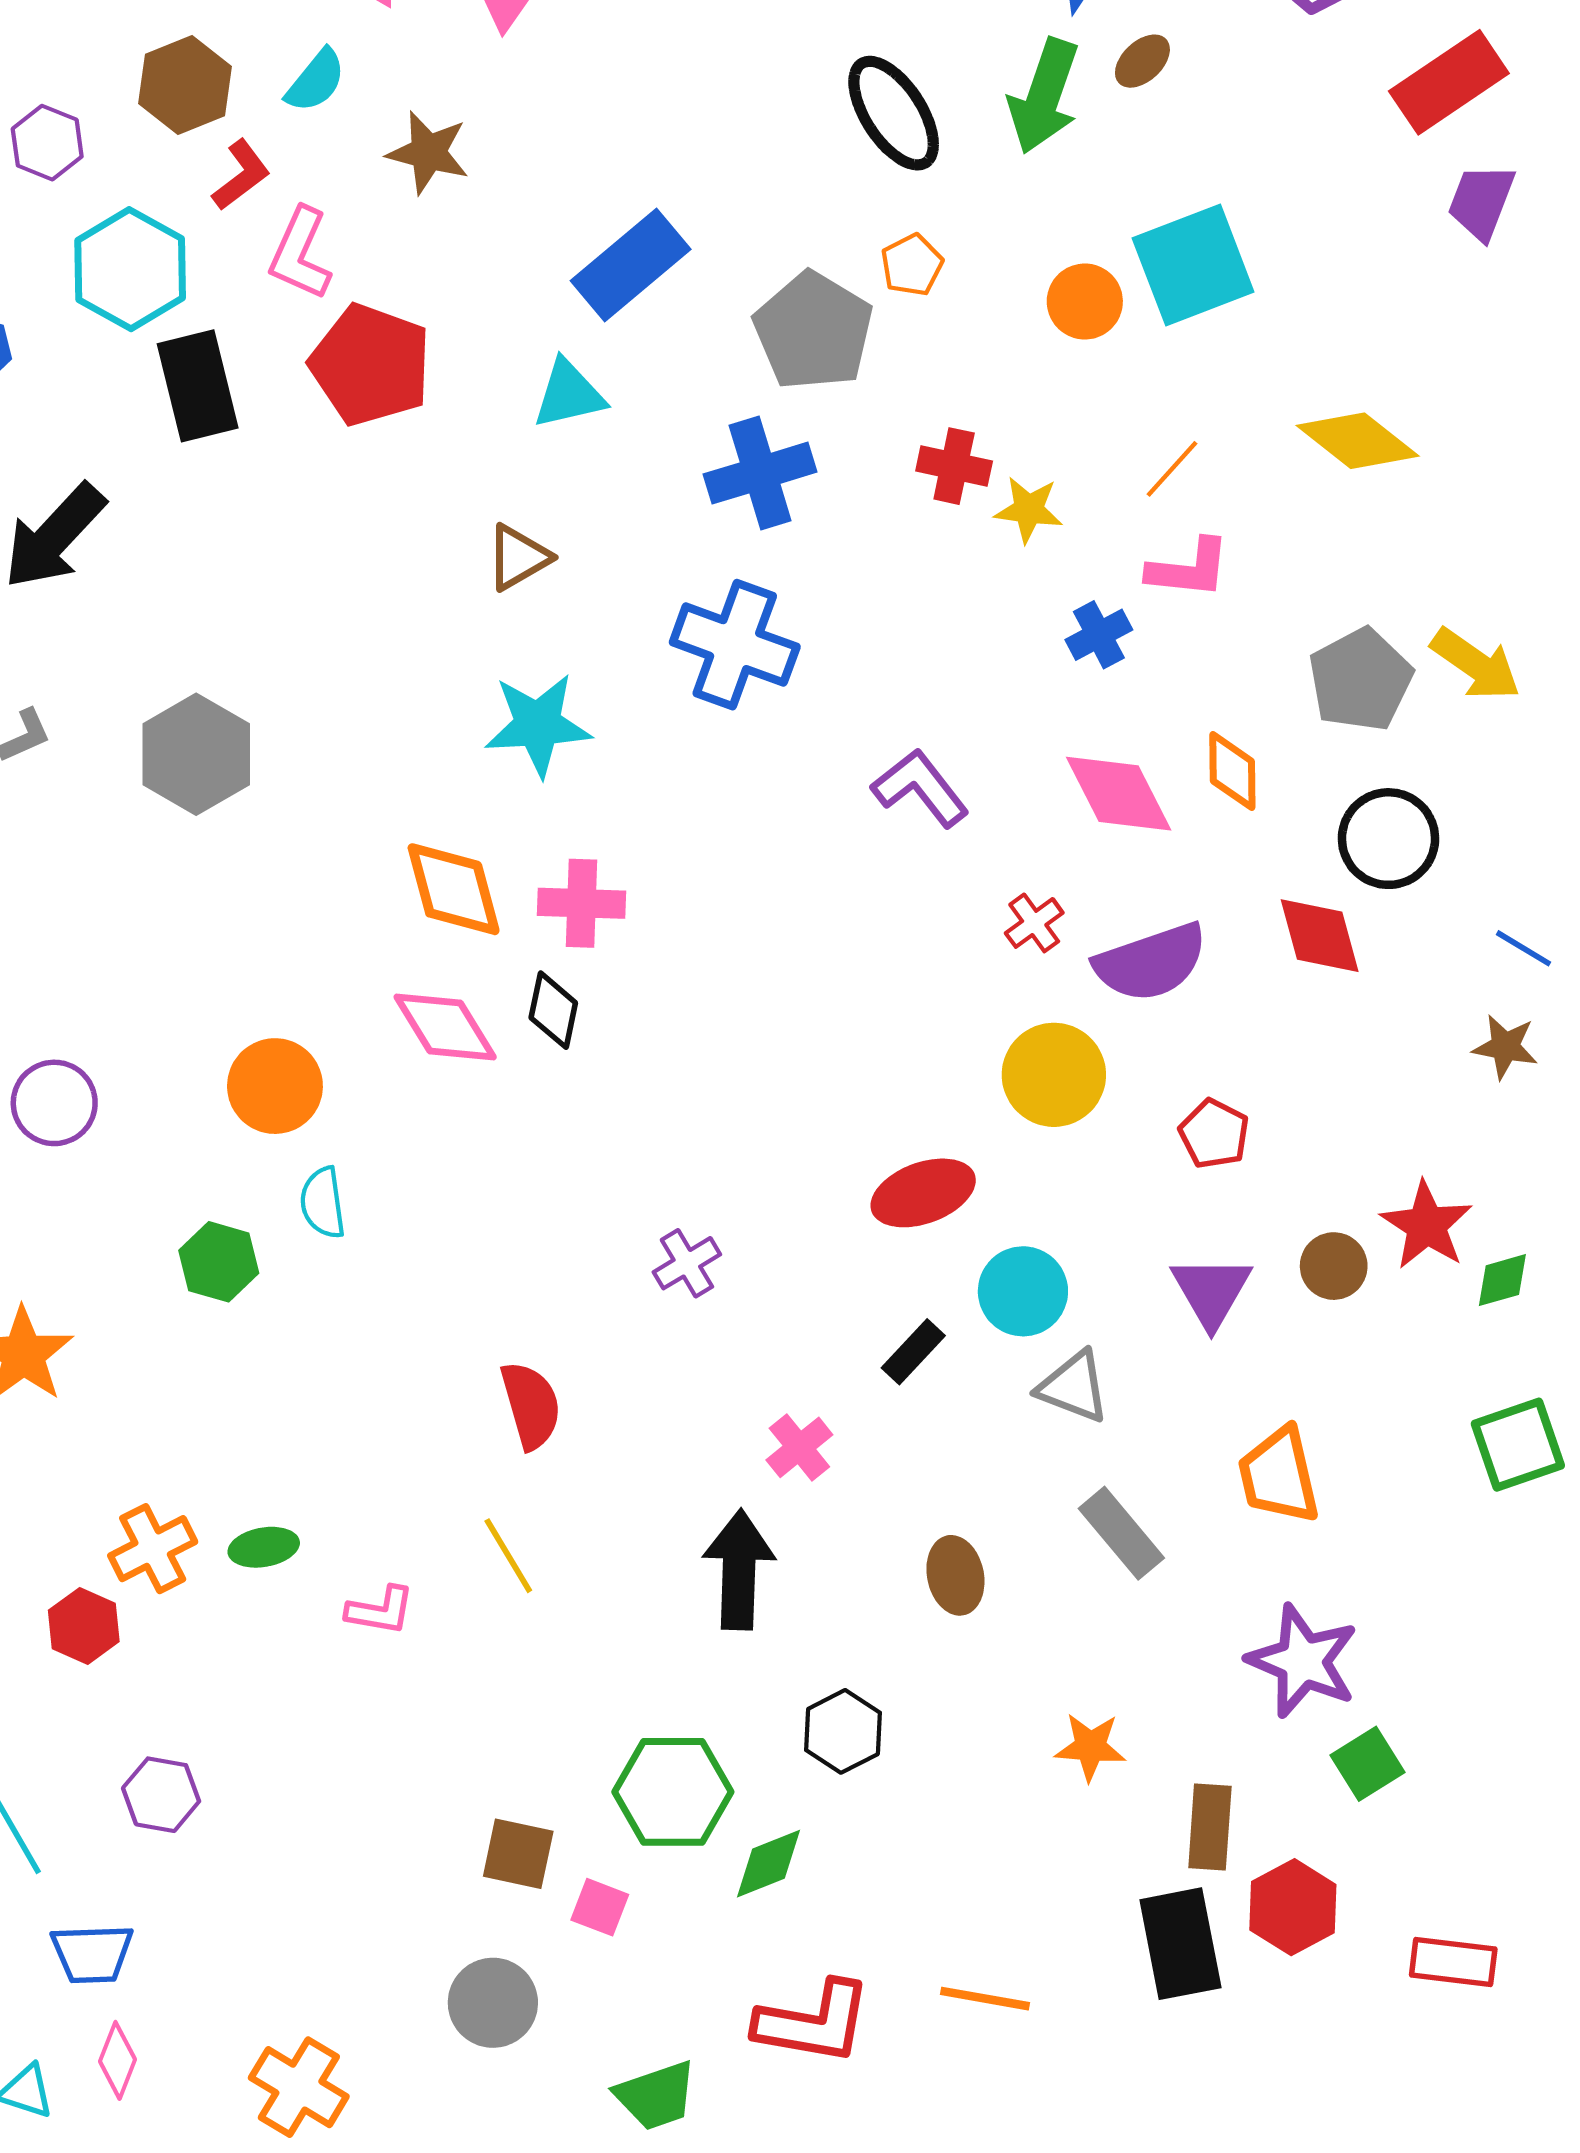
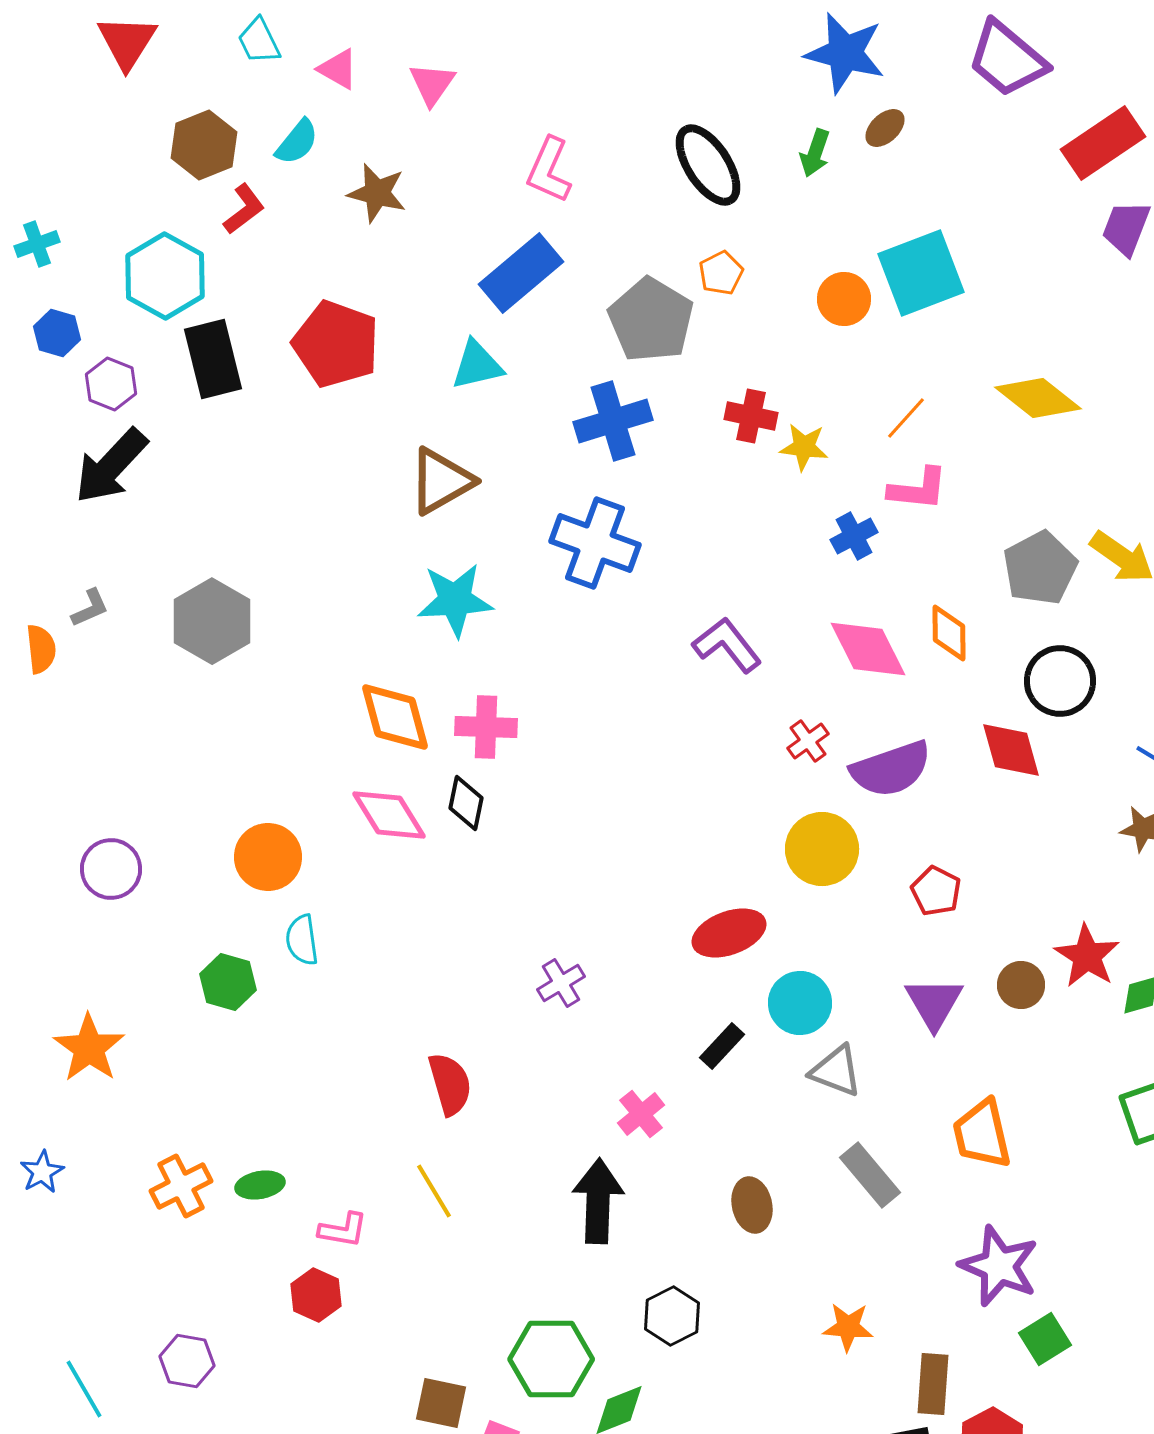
green arrow: (1044, 96) -> (815, 153), size x0.6
purple hexagon: (47, 143) -> (111, 384), moved
pink L-shape: (300, 254) -> (549, 170), moved
brown triangle: (518, 557) -> (441, 481), size x1.4
red hexagon: (84, 1626) -> (316, 1295), moved

